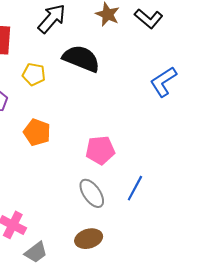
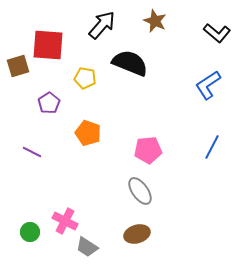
black L-shape: (149, 19) -> (217, 33), moved
blue line: (135, 188) -> (212, 147), moved
gray trapezoid: (36, 252) -> (87, 247), turned 70

